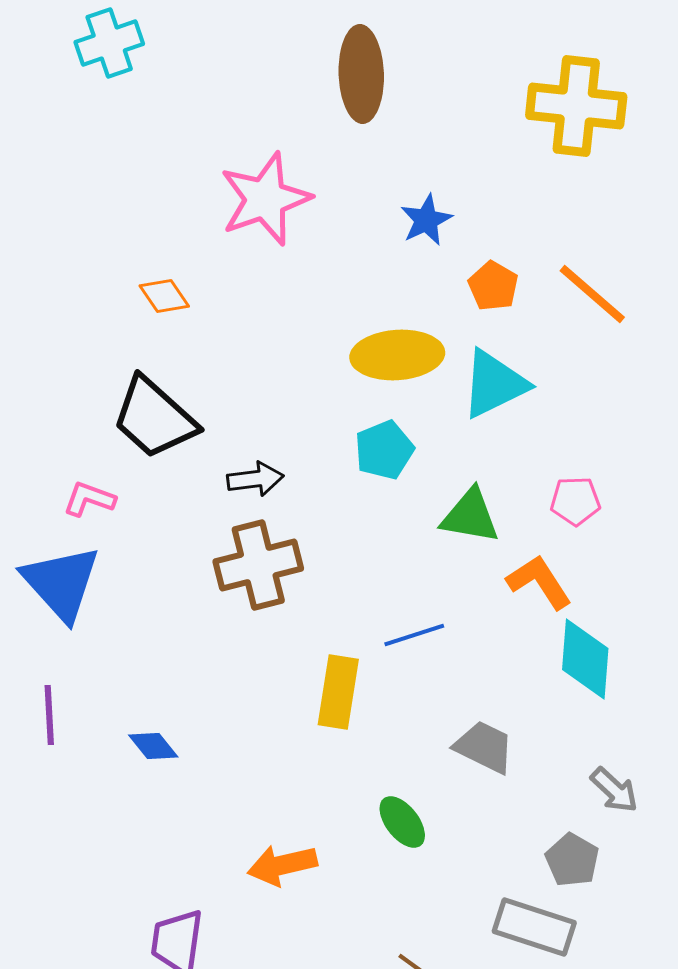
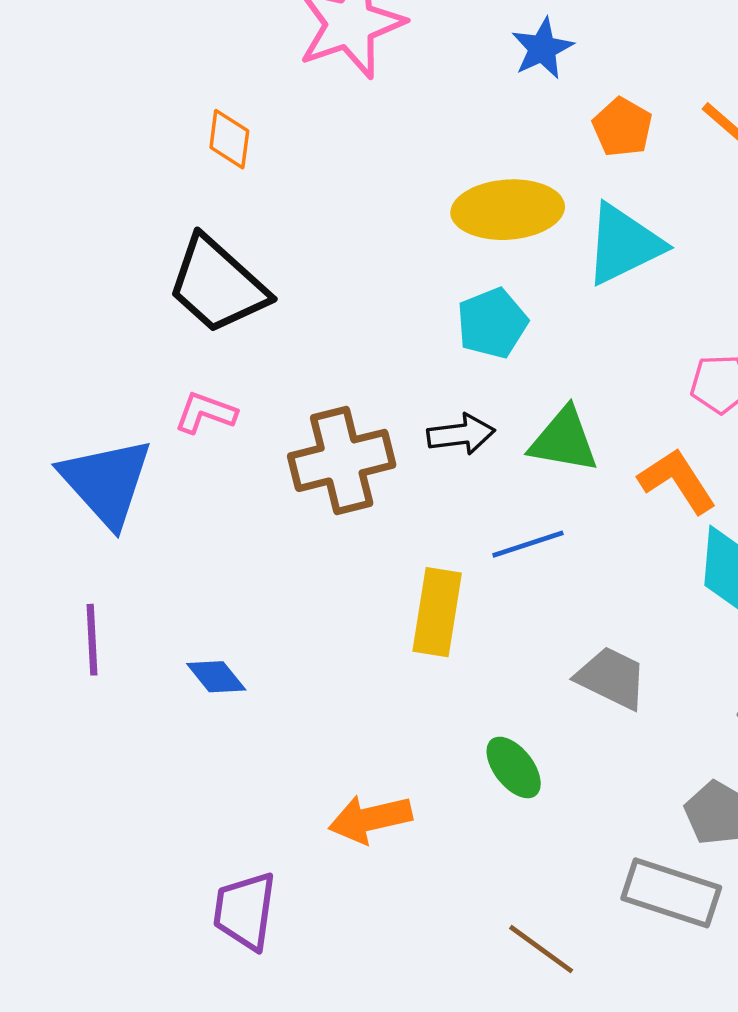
orange diamond: (164, 296) -> (229, 139), turned 42
black arrow: (255, 479) -> (461, 434), moved
pink L-shape: (89, 499) -> (205, 413), moved
green triangle: (470, 516) -> (564, 440), moved

